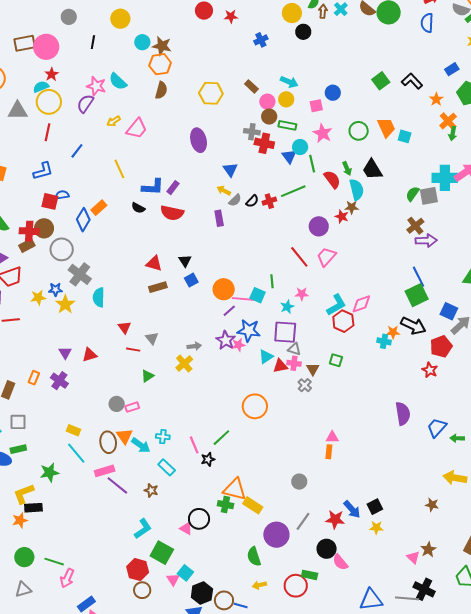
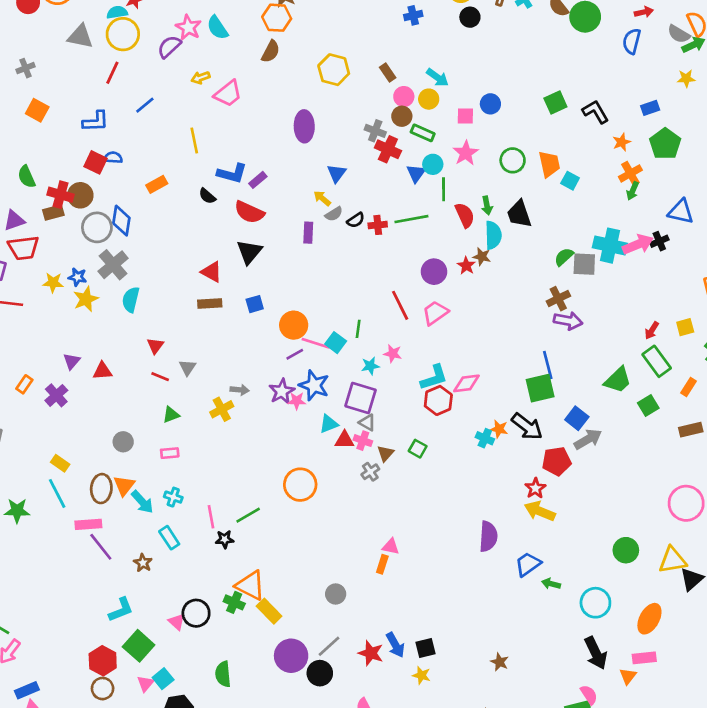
blue diamond: (83, 220) -> (121, 221), moved, turned -35
black triangle: (185, 261) -> (249, 252), moved, size x1.5
pink rectangle: (132, 407) -> (170, 453), moved
yellow arrow: (455, 478) -> (540, 511), moved
black circle: (327, 549) -> (320, 673), moved
green semicircle: (254, 557) -> (223, 674), moved

